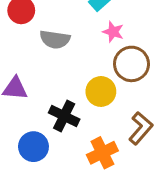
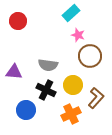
gray semicircle: (55, 39) -> (48, 65), moved
yellow circle: (101, 91) -> (73, 85), moved

